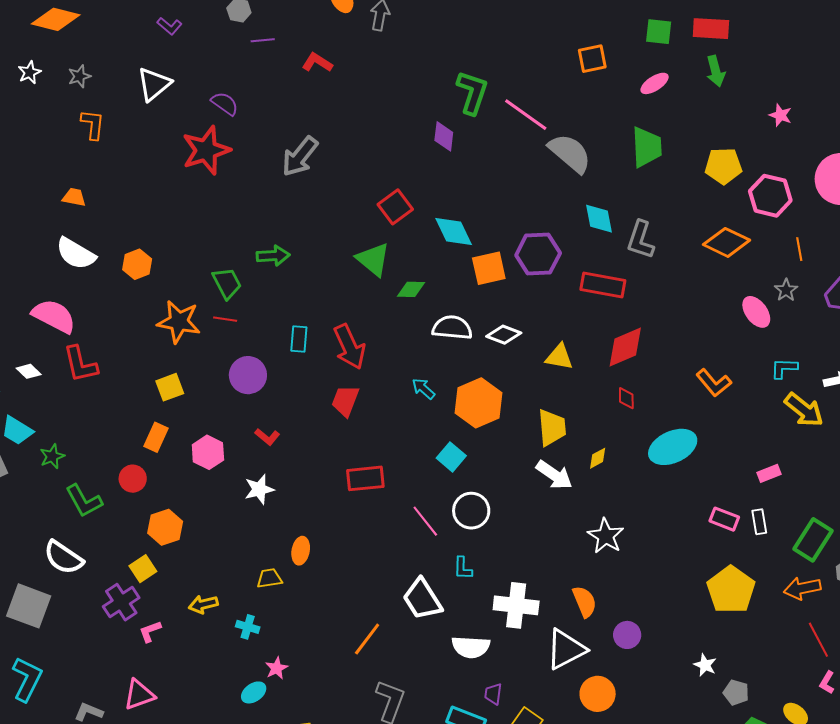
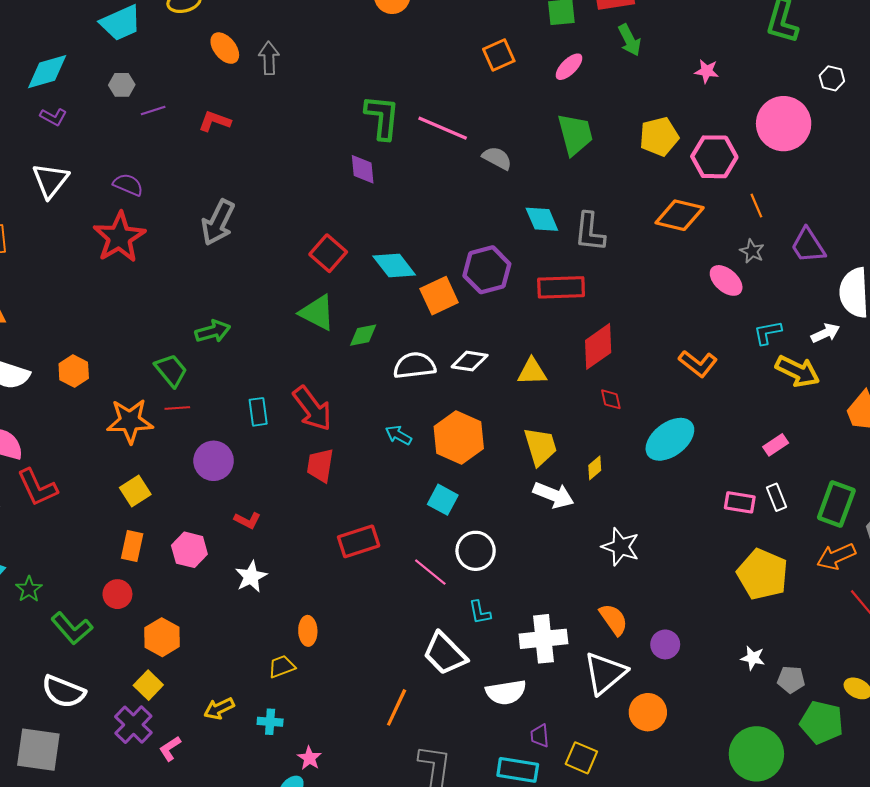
gray semicircle: (570, 153) -> (497, 158), size x0.6

